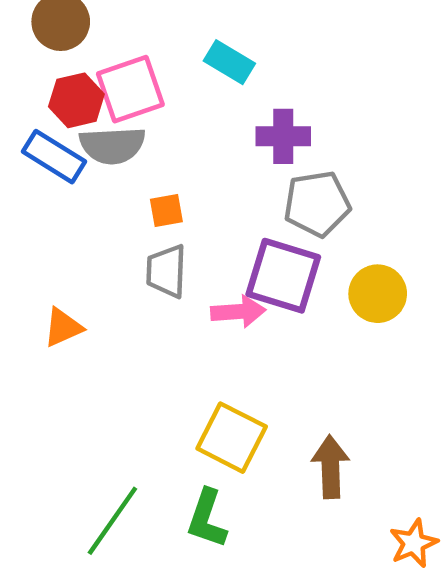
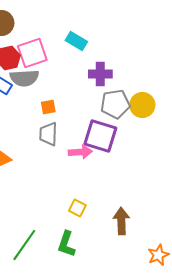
yellow circle: (378, 294) -> (142, 105), moved
yellow square: (232, 438) -> (77, 208), size x0.6

